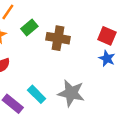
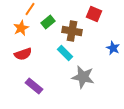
red square: (107, 36) -> (94, 14), moved
cyan rectangle: (37, 94) -> (65, 53), moved

